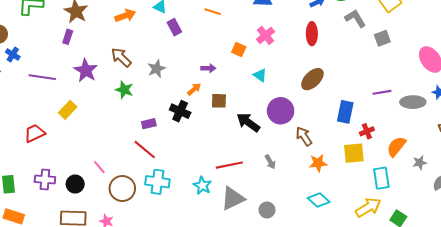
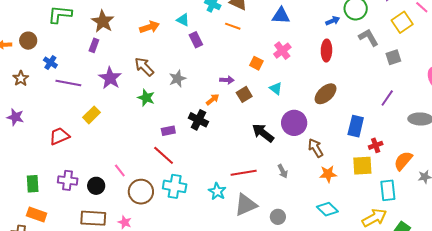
blue cross: (13, 54) -> (50, 63), moved
purple line: (382, 92) -> (387, 98), moved, turned -48
brown square: (219, 101) -> (244, 94), moved, turned -35

